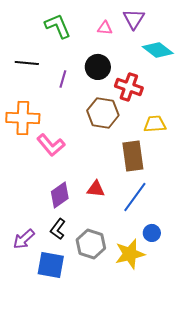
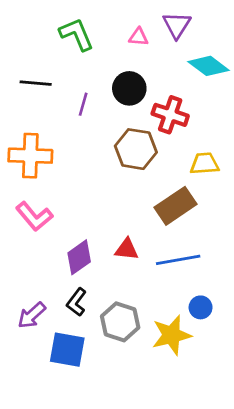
pink L-shape: (51, 145) -> (34, 216), moved
brown rectangle: (133, 156) -> (175, 206), turned 64
blue line: (135, 197) -> (178, 260), turned 44

